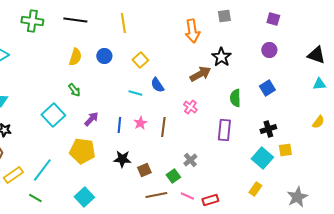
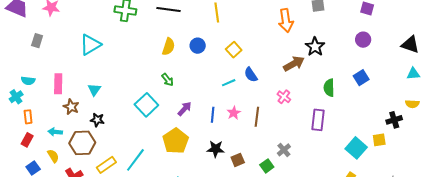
cyan line: (135, 93) -> (229, 83), turned -40
yellow semicircle: (318, 122) -> (412, 104), moved, turned 56
black cross: (268, 129) -> (394, 120), moved
yellow pentagon: (82, 151) -> (176, 141), turned 30

